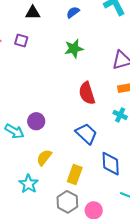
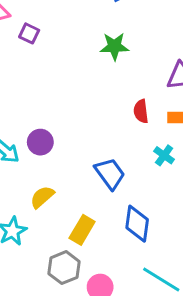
purple square: (21, 41) -> (29, 33), moved
red semicircle: (87, 93) -> (141, 111), moved, size x0.7

